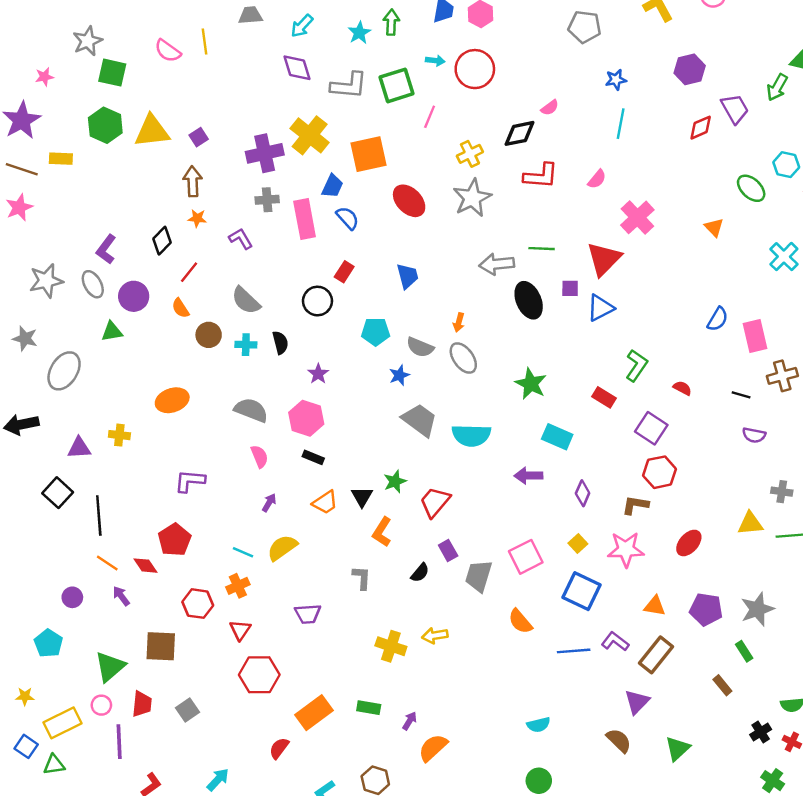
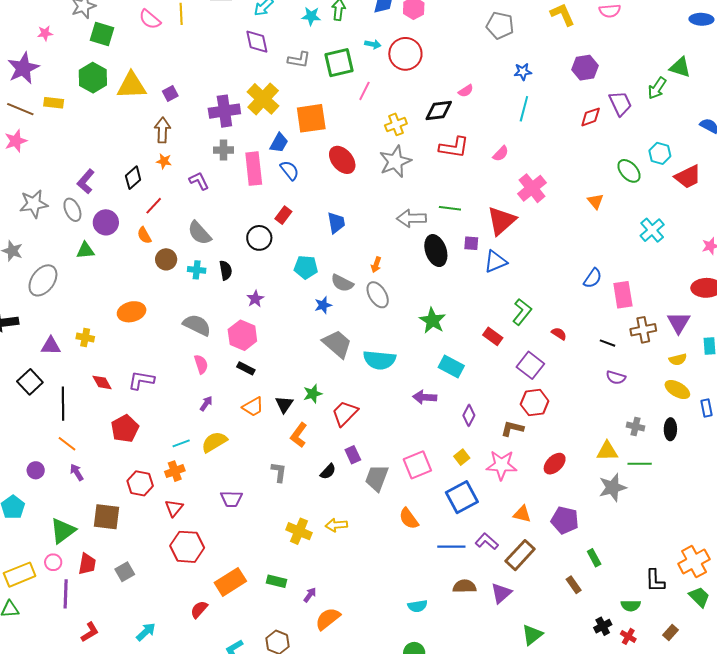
cyan star: (359, 33) -> (311, 16), turned 30
gray L-shape: (349, 85) -> (299, 60), size x0.7
cyan line: (243, 552) -> (181, 443), turned -48
red diamond: (145, 566) -> (102, 382), moved
blue square: (582, 591) -> (462, 497), turned 32
gray star: (757, 609) -> (613, 487), moved
brown semicircle: (619, 740) -> (464, 586), moved, turned -50

